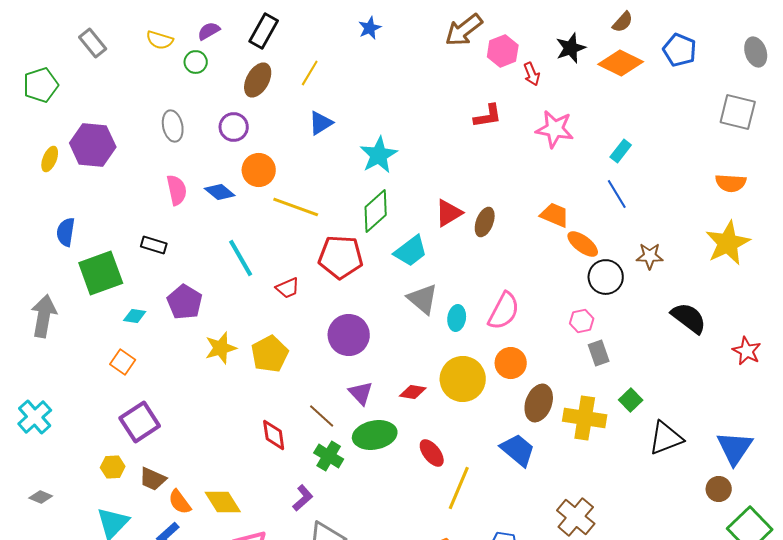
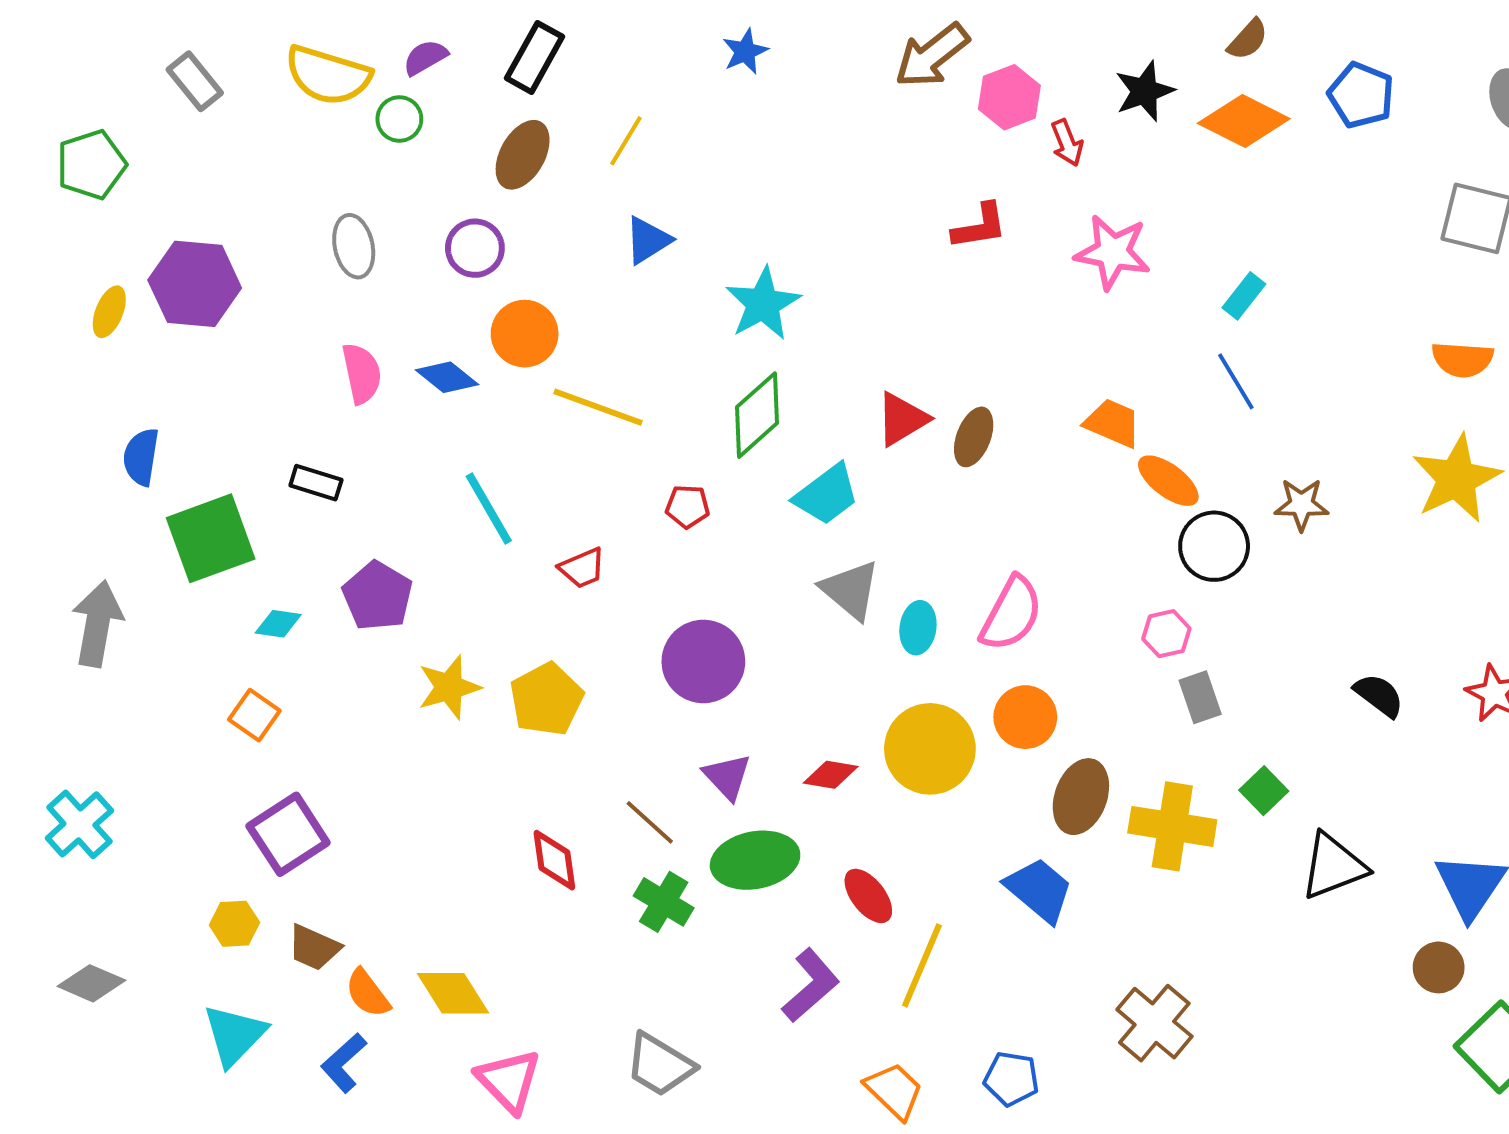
yellow semicircle: (160, 40) -> (328, 75), size x1.6
red pentagon: (341, 257) -> (687, 506), size x0.5
black semicircle: (689, 318) -> (1379, 695), moved, size x0.7
gray diamond: (41, 497) -> (91, 983), size x1.4
purple L-shape: (303, 498) -> (811, 985), moved, size x1.4

